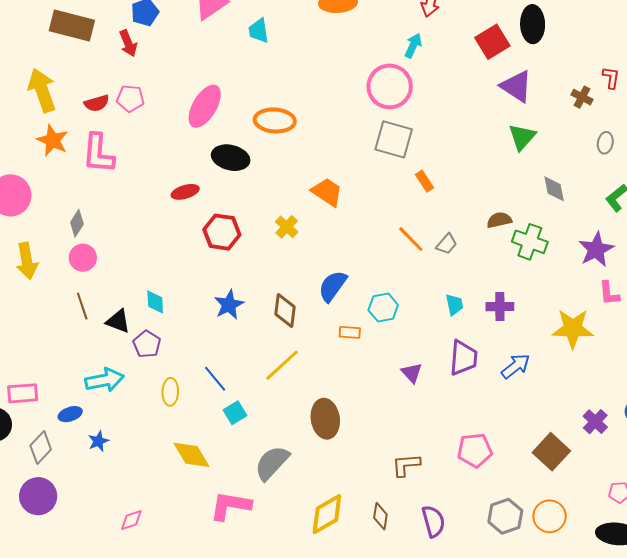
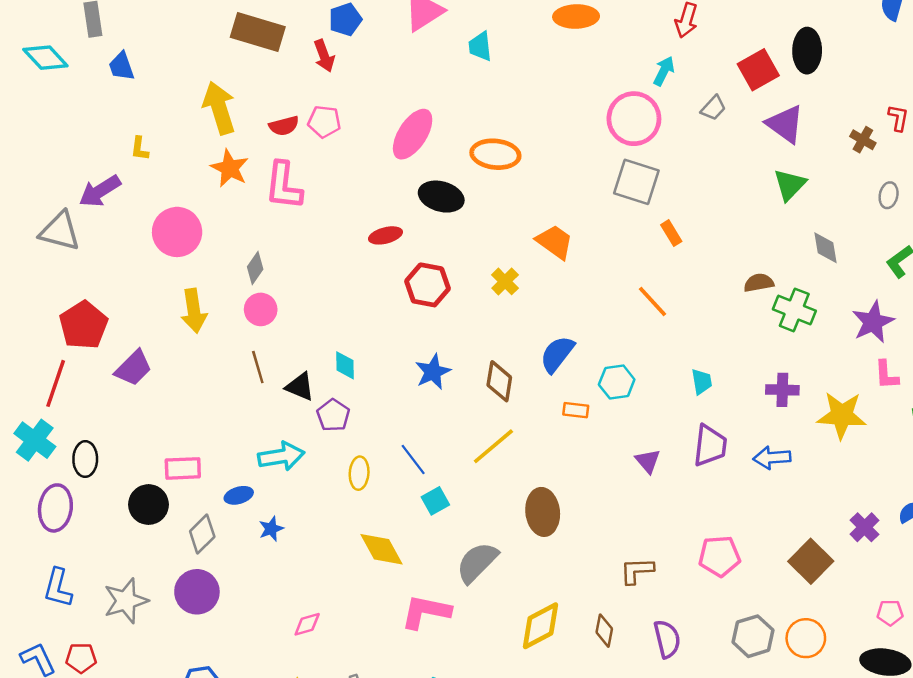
gray trapezoid: (447, 244) -> (713, 108), moved
purple cross: (500, 307) -> (782, 390), moved
blue arrow: (516, 366) -> (772, 458), turned -148

